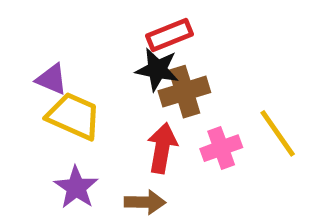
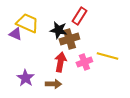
red rectangle: (170, 35) -> (79, 16), moved, turned -36
yellow trapezoid: (74, 116) -> (27, 23), moved
yellow line: (278, 133) -> (107, 56), turned -40

